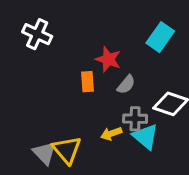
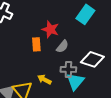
yellow arrow: (111, 134) -> (44, 79), moved, turned 48
cyan triangle: (145, 137) -> (75, 81), turned 30

